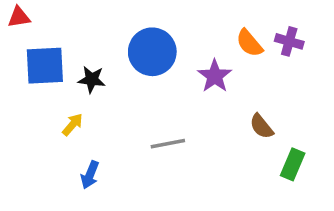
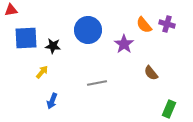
green rectangle: (293, 164) -> (169, 109), moved

